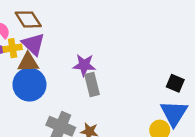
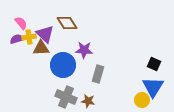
brown diamond: (28, 19) -> (67, 23), moved
blue circle: (29, 85) -> (63, 65), moved
gray rectangle: (92, 85) -> (98, 74), moved, turned 30

